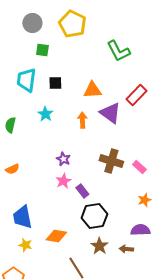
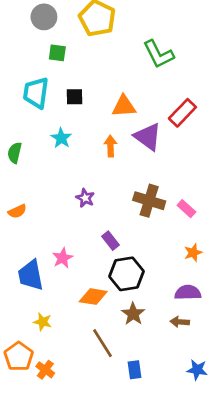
pink star: (63, 181) -> (63, 258), moved
orange diamond: (56, 236) -> (93, 297), moved
yellow star: (25, 245) -> (43, 322), moved
brown arrow: (126, 249) -> (180, 322), moved

